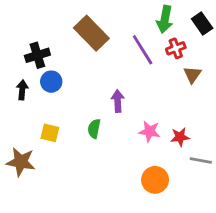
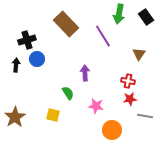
red cross: (176, 48) -> (128, 81), moved, turned 32
green semicircle: (94, 129) -> (68, 93), turned 136
pink star: (149, 131) -> (96, 106), moved
yellow square: (50, 133) -> (53, 115), moved
brown star: (21, 162) -> (15, 117), turned 30

